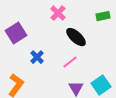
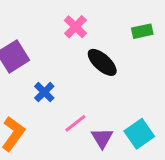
pink line: (70, 62) -> (75, 123), moved

